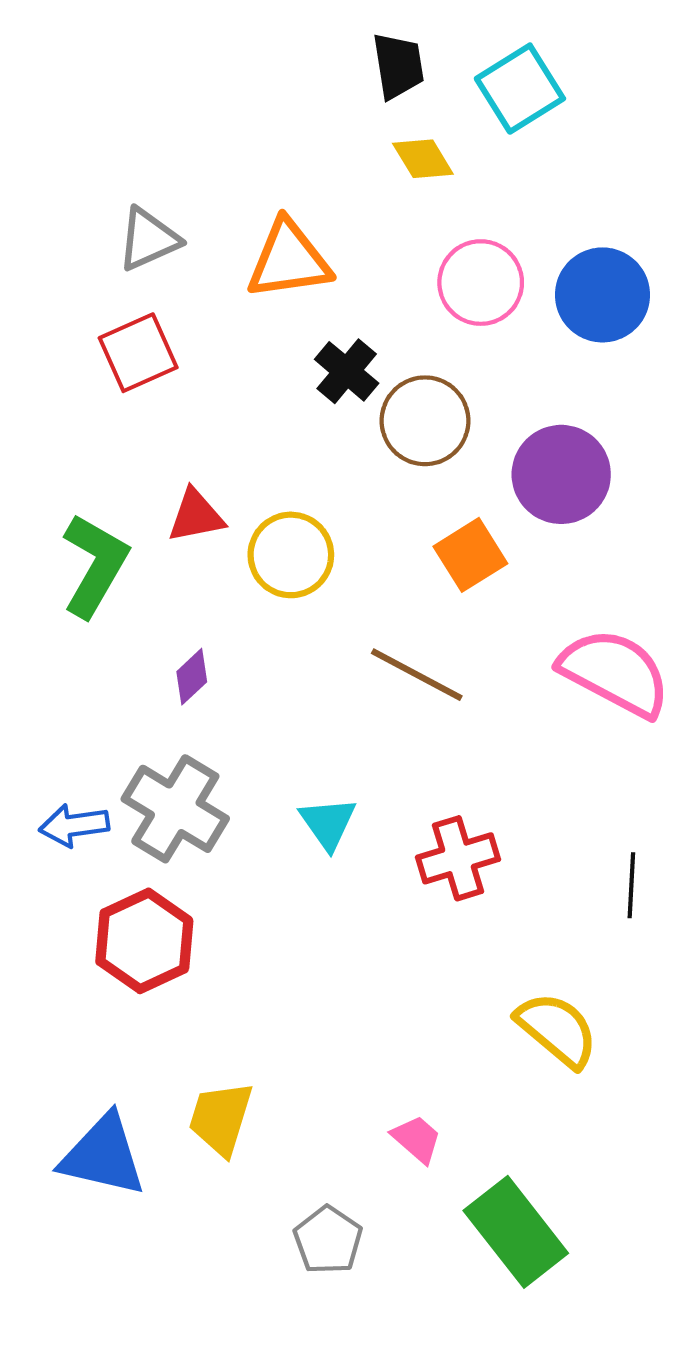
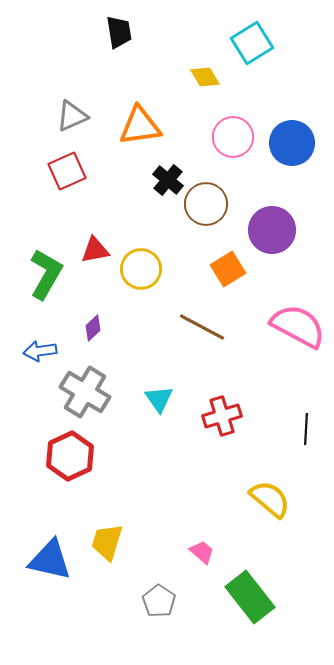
black trapezoid: (398, 66) -> (119, 32), moved
blue arrow: (74, 825) -> (40, 351), moved

